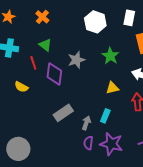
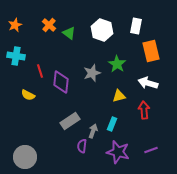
green triangle: (45, 45) -> (69, 33), moved
gray star: (76, 60) -> (92, 73), moved
purple semicircle: (88, 143) -> (82, 146), moved

